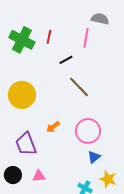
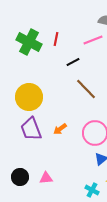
pink line: (86, 38) -> (93, 40), turned 60
purple trapezoid: (26, 144) -> (31, 129), moved

